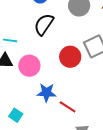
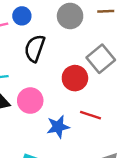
red line: (68, 107) -> (91, 115), moved

